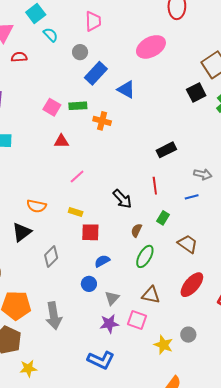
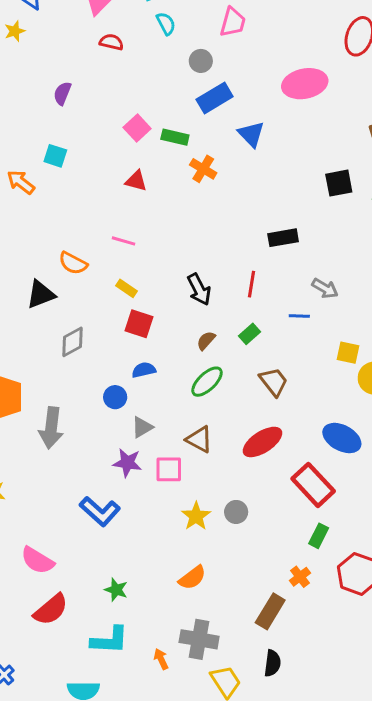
black square: (196, 92) -> (339, 183), moved
pink line: (77, 177) -> (124, 241), moved, turned 42
pink square: (137, 320) -> (169, 469), turned -36

